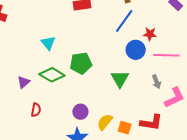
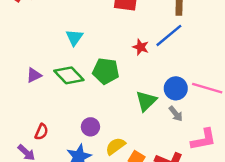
red star: (150, 34) -> (141, 47), moved
blue circle: (136, 50) -> (176, 88), moved
gray arrow: (156, 82) -> (176, 114), moved, turned -32
red semicircle: (36, 110) -> (41, 132), moved

